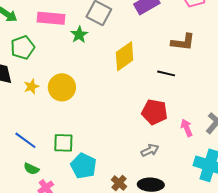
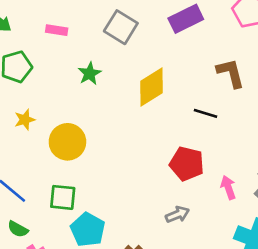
pink rectangle: (51, 18) -> (57, 30), size x0.6
green star: (79, 35) -> (90, 74), moved
brown L-shape: (183, 42) -> (231, 73), turned -115
yellow circle: (62, 87) -> (67, 142), moved

